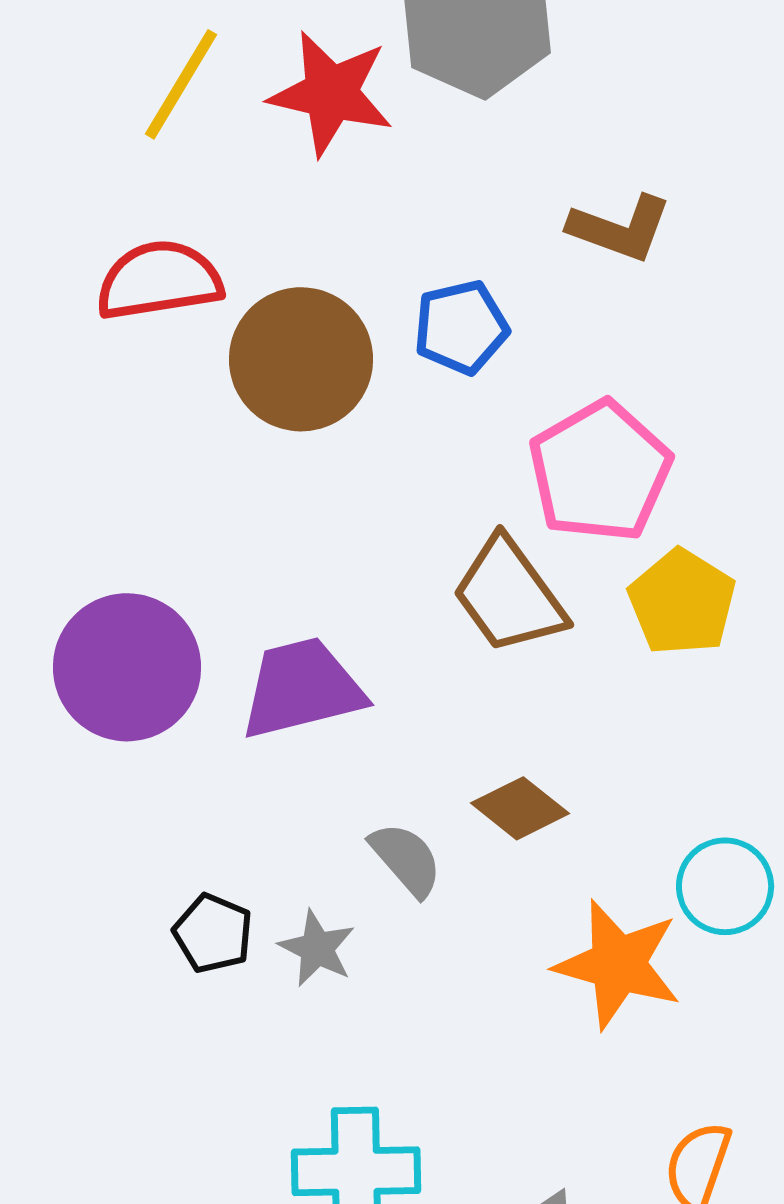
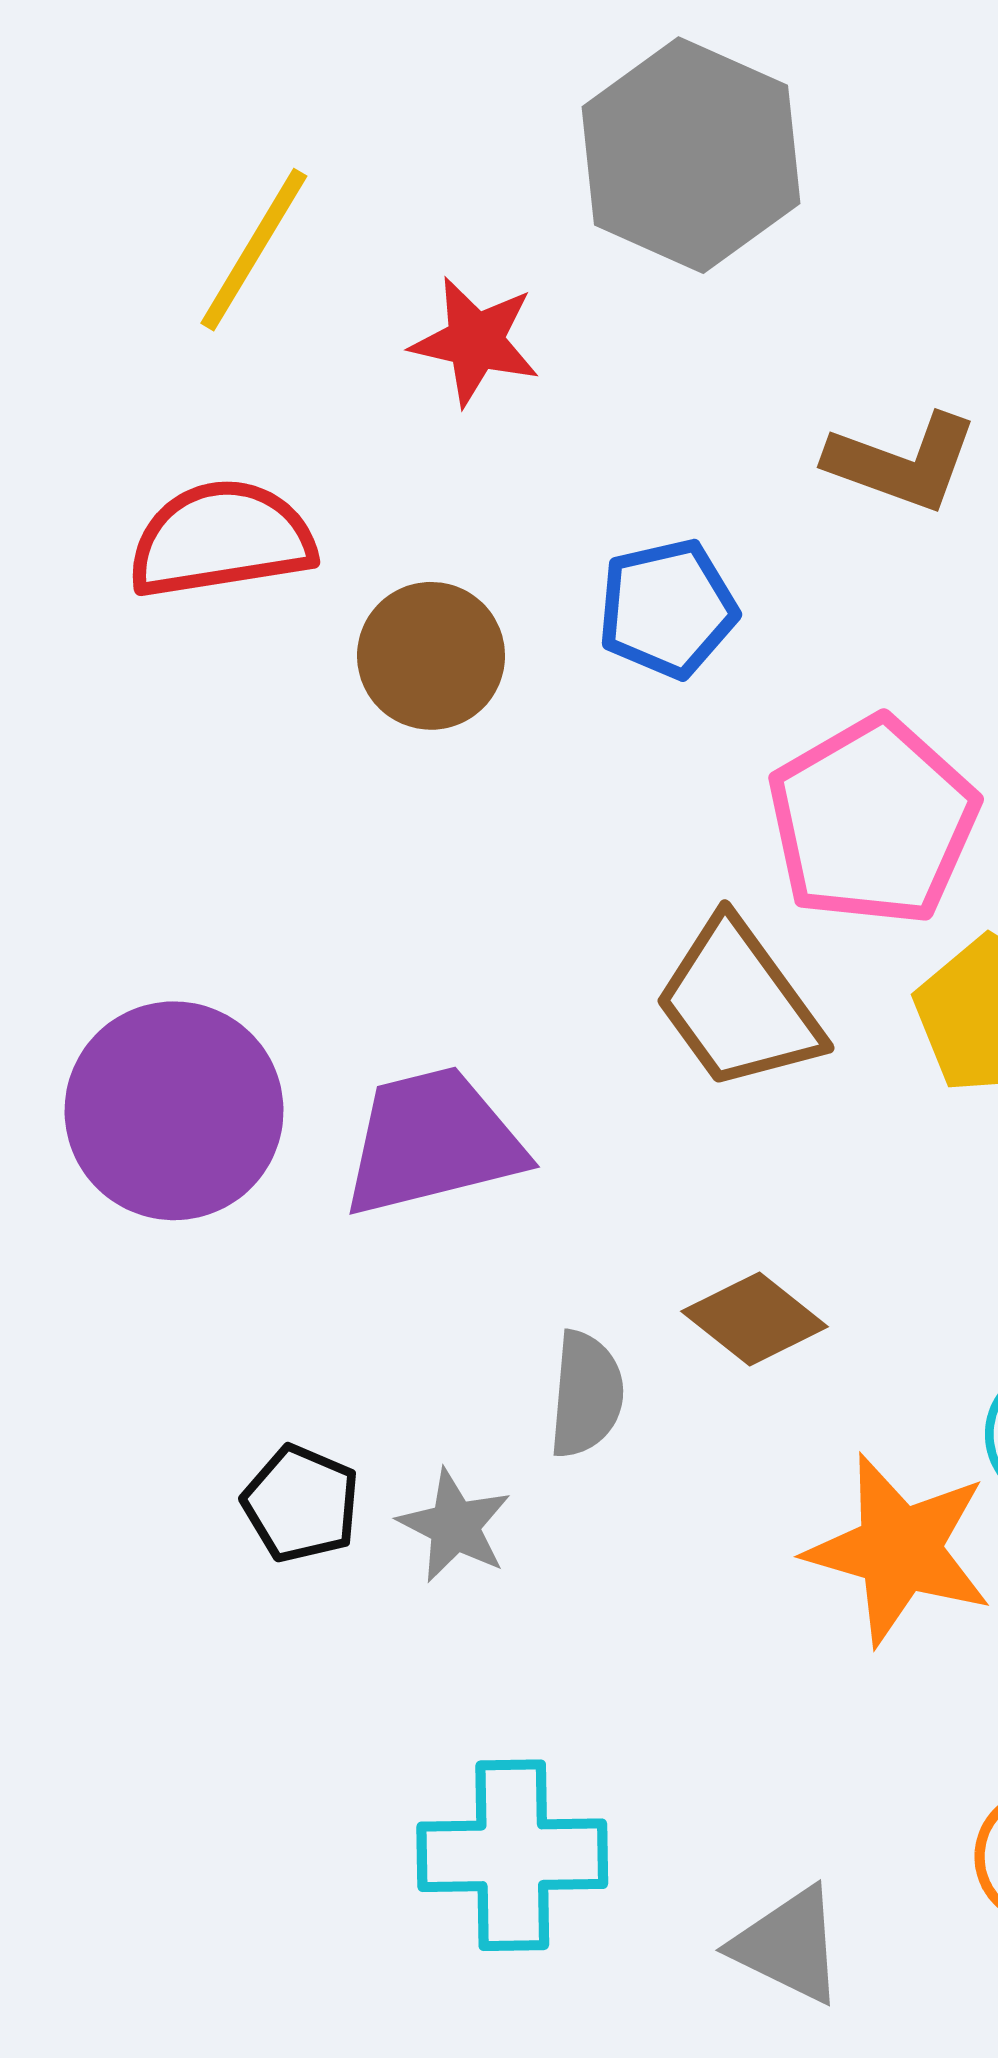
red star: (331, 93) -> (475, 341), moved, size x0.7
brown circle: (301, 359) -> (431, 656), size x0.7
gray semicircle: (406, 859) -> (586, 1394), turned 46

